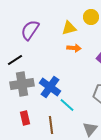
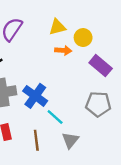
yellow circle: (91, 17) -> (83, 38), moved
gray triangle: (90, 129) -> (70, 140), moved

